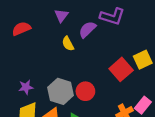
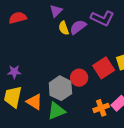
yellow semicircle: (68, 44) -> (64, 28), moved
gray hexagon: (61, 91) -> (60, 88), moved
red circle: (85, 91) -> (79, 78), moved

